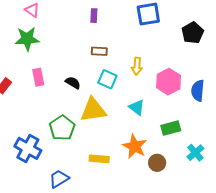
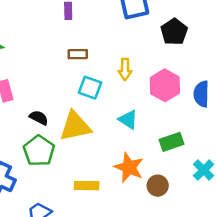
black pentagon: (193, 33) -> (174, 32), moved
black semicircle: (73, 83) -> (39, 118), moved

